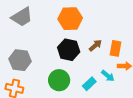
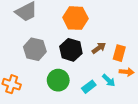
gray hexagon: (20, 60) -> (35, 49), moved

